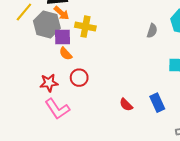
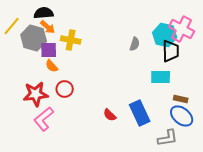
red star: (49, 83) -> (36, 94), size x1.4
blue rectangle: (157, 103) -> (140, 113), size x1.4
pink L-shape: (57, 109) -> (44, 119), turned 85

